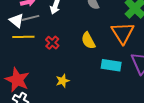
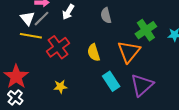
gray line: (30, 18) -> (41, 19), turned -42
red cross: (52, 43) -> (58, 47), size x1.6
cyan rectangle: (111, 65) -> (111, 81), turned 36

